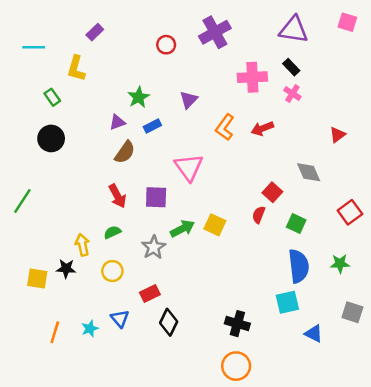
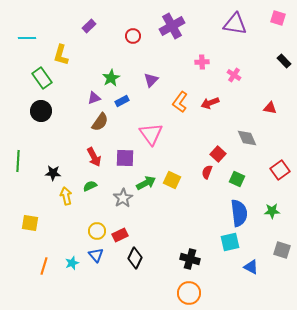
purple rectangle: (95, 32) -> (89, 26), moved
black rectangle: (291, 67) -> (284, 61), moved
pink cross: (252, 77) -> (202, 62), size x0.6
green rectangle: (52, 97) -> (42, 78), size x1.5
red triangle: (337, 135) -> (270, 108), turned 48
green line: (22, 201) -> (18, 161), turned -30
black star: (66, 269) -> (53, 173), moved
yellow circle: (112, 271) -> (97, 231), moved

